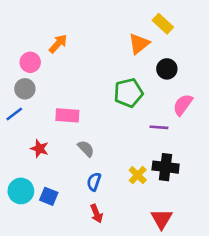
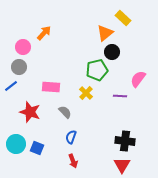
black circle: (167, 69) -> (112, 52), moved
red star: (39, 149) -> (30, 112), size x1.5
black cross: (166, 167) -> (125, 141), moved
yellow cross: (138, 175) -> (86, 93), moved

